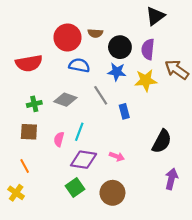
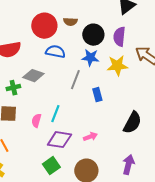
gray line: (101, 95) -> (75, 80), turned 54
gray diamond: (65, 100) -> (33, 76), moved
pink arrow: (117, 156) -> (90, 137), turned -40
purple arrow: (171, 179) -> (128, 165), moved

